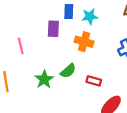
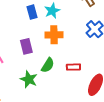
purple rectangle: (53, 29) -> (26, 46), moved

